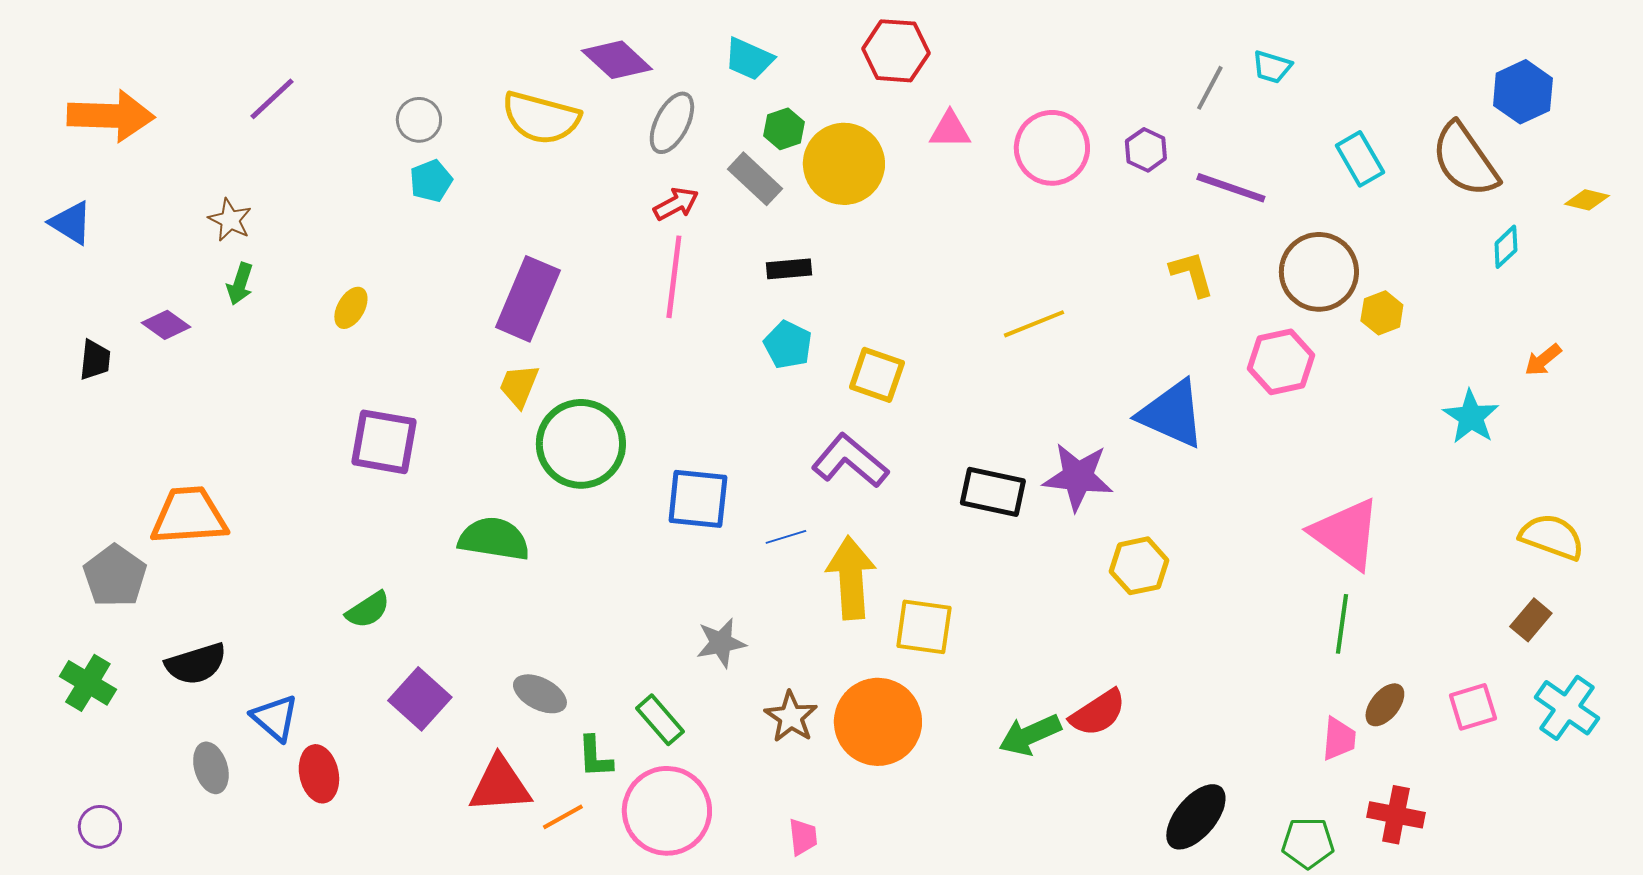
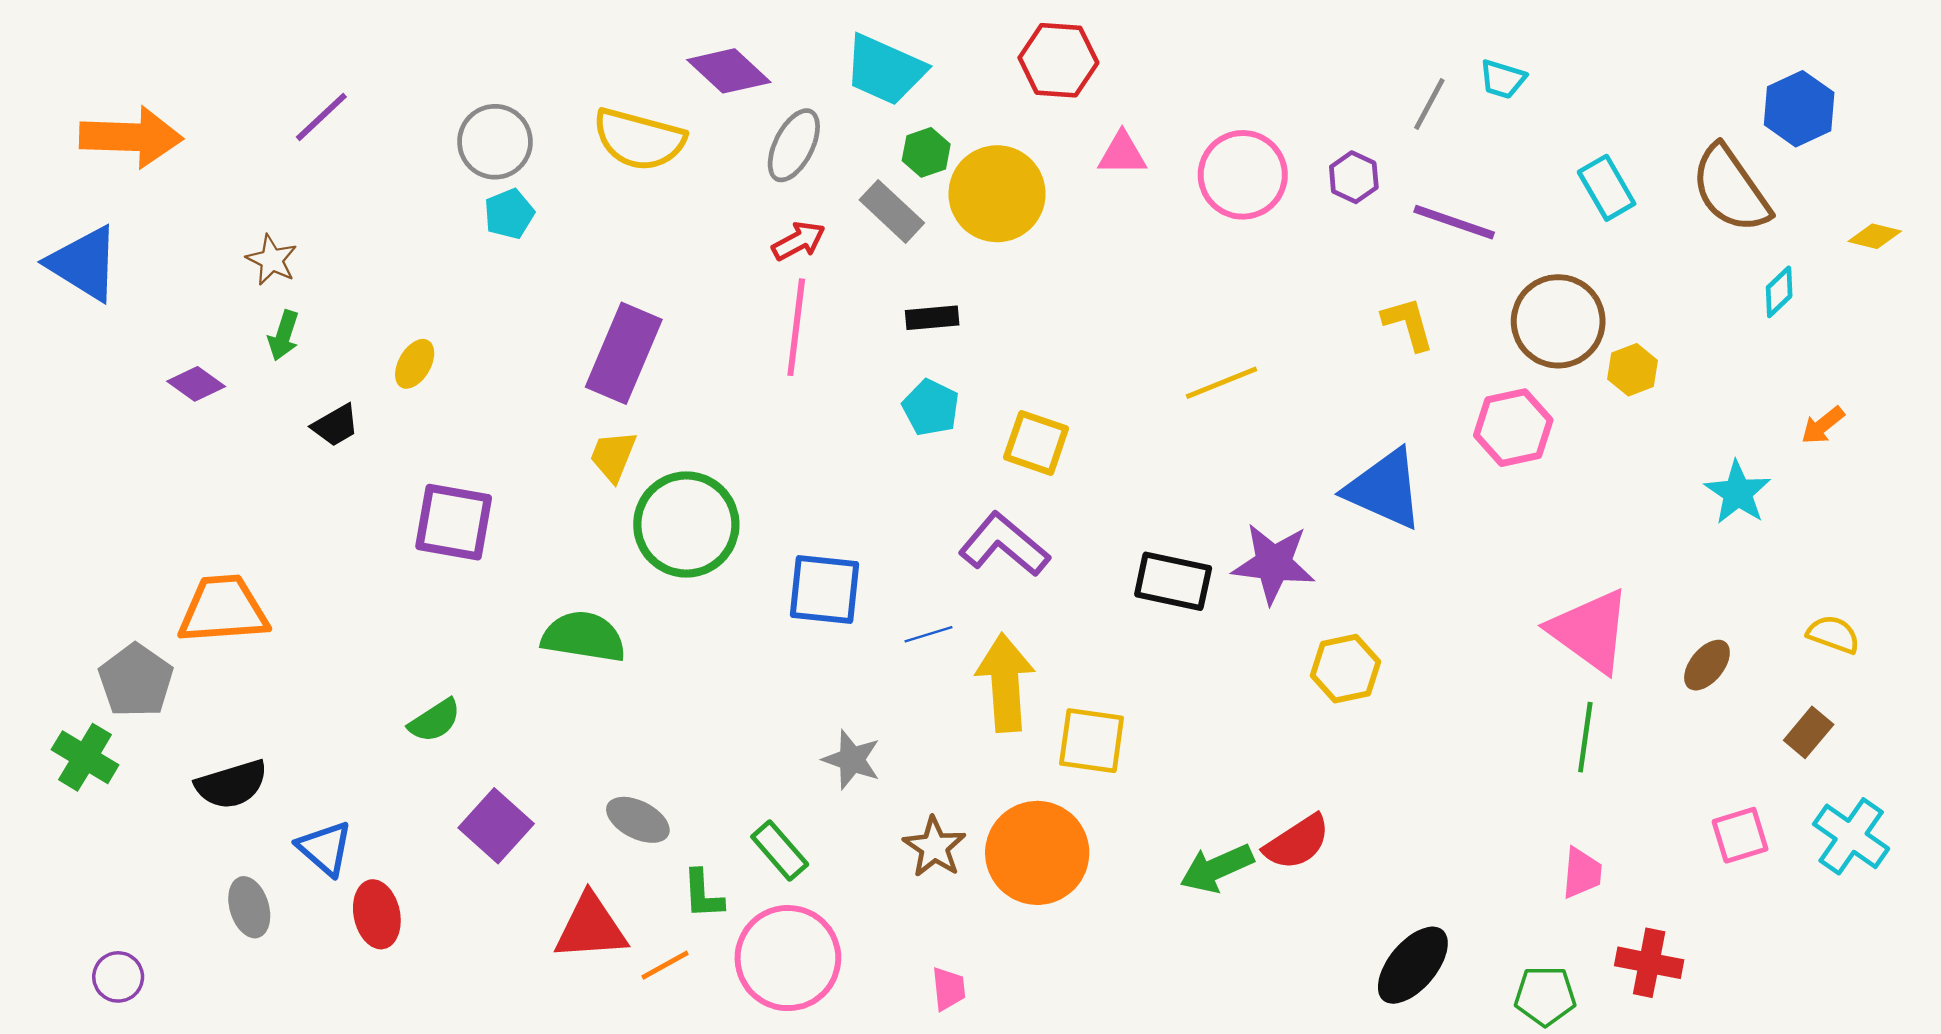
cyan trapezoid: (749, 59) -> (885, 70), size x1.4
gray circle: (419, 120) -> (495, 142), size x1.4
blue triangle: (71, 223) -> (84, 263), size x1.5
black trapezoid: (95, 360) -> (335, 425), moved, turned 54
yellow semicircle: (1552, 537) -> (1833, 634), size x0.7
gray star: (721, 643) -> (852, 760), turned 30
green cross: (88, 683) -> (85, 757), moved
brown ellipse: (1385, 705) -> (1707, 665), moved

